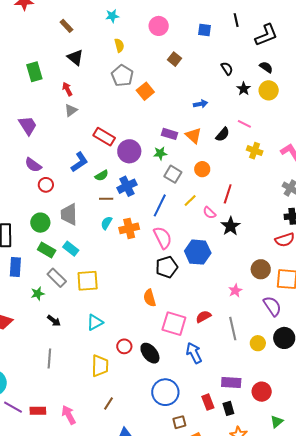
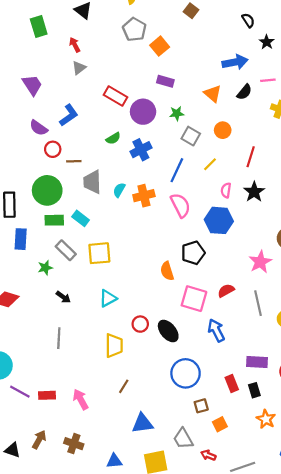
blue arrow: (201, 104) -> (235, 62), moved, size x1.6
pink line: (244, 124) -> (268, 80), turned -32
purple rectangle: (170, 134) -> (165, 81), moved
blue L-shape: (79, 162) -> (69, 115), moved
brown line: (106, 199) -> (74, 161), moved
pink semicircle: (209, 213) -> (226, 190), moved, turned 56
gray trapezoid: (69, 214) -> (92, 182), moved
green circle: (40, 223) -> (47, 190), size x1.4
green rectangle: (47, 250) -> (54, 220), turned -30
black pentagon: (167, 267) -> (193, 253), moved
pink star: (235, 291) -> (260, 262), size x1.5

